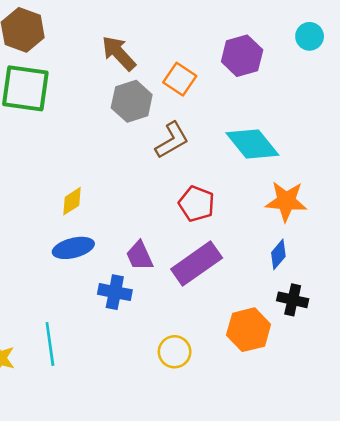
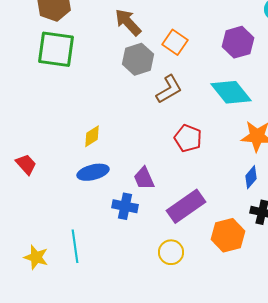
purple hexagon: (242, 56) -> (238, 42), moved
purple rectangle: (197, 263) -> (186, 206), moved

